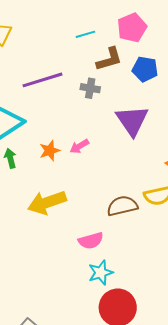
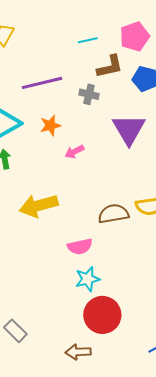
orange star: (50, 151) -> (50, 125), moved

